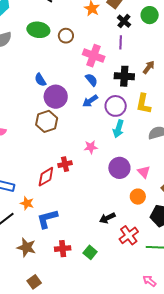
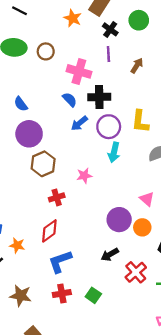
brown arrow: (149, 67) -> (137, 66), moved
black cross: (124, 76) -> (99, 97), moved
blue semicircle: (91, 80) -> (70, 100), moved
purple circle: (56, 97) -> (29, 134), moved
brown hexagon: (47, 121) -> (43, 164), moved
purple circle: (119, 168) -> (119, 220), moved
red diamond: (46, 177) -> (49, 231), moved
blue L-shape: (47, 219) -> (60, 261), moved

